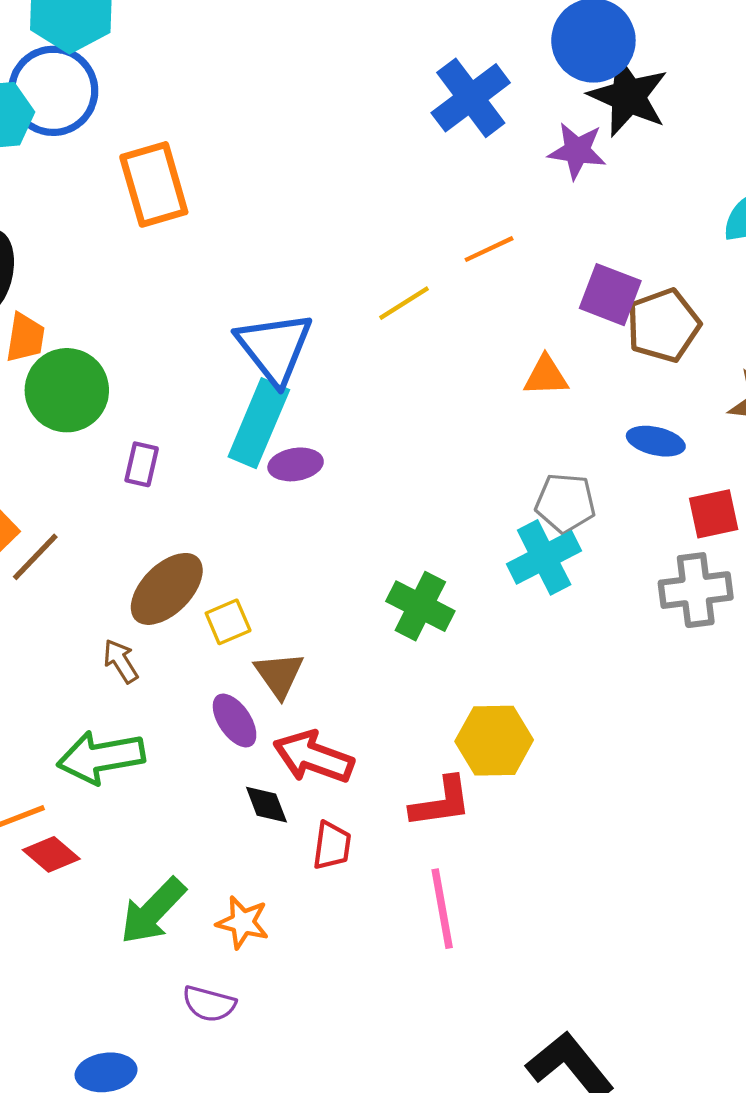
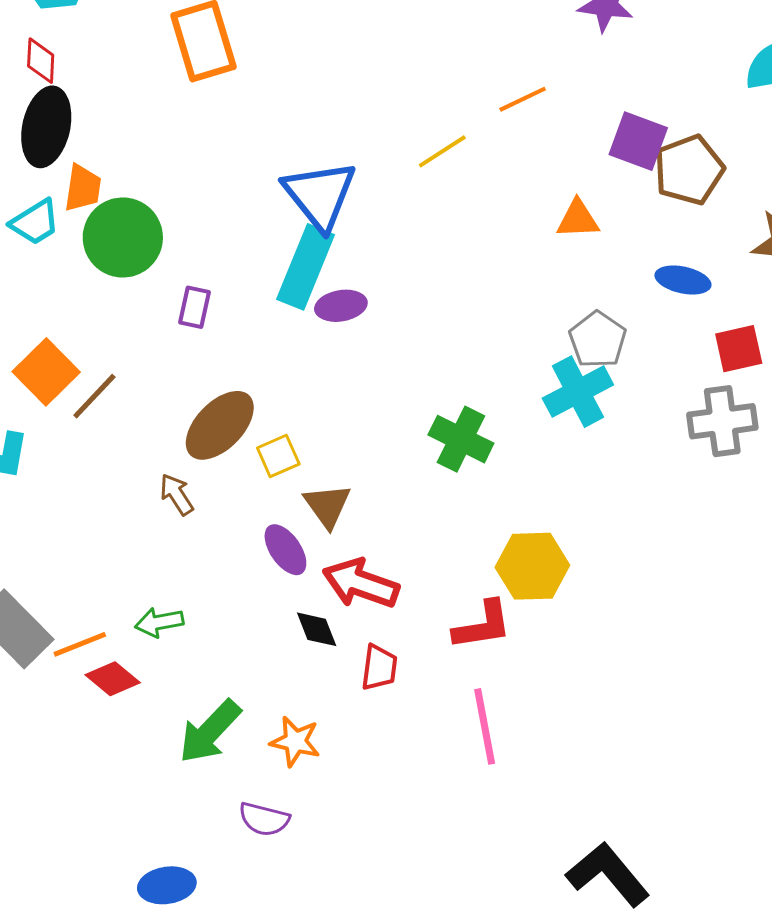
gray pentagon: (565, 503) -> (598, 340), turned 30
green arrow: (101, 757) -> (159, 622), moved, size x0.6

